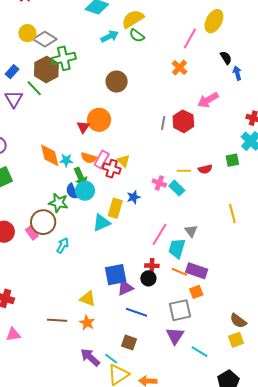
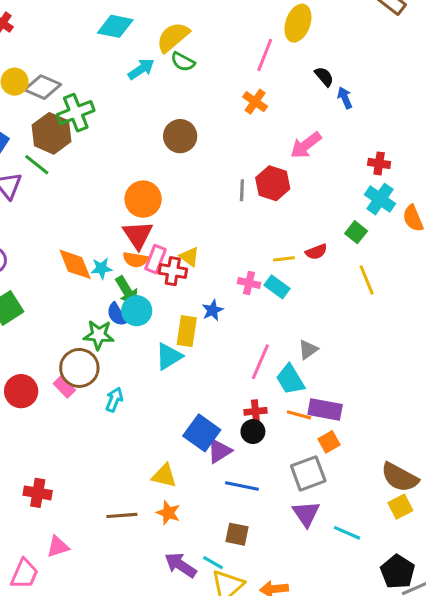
brown circle: (117, 82) -> (180, 136), moved
red triangle: (83, 127) -> (138, 235), moved, size x1.5
green square: (232, 160) -> (356, 232), turned -32
yellow line: (232, 213) -> (367, 280), moved
gray triangle: (191, 231) -> (308, 350), turned 40
cyan trapezoid: (177, 248) -> (290, 379), turned -40
blue square: (116, 275) -> (202, 433), turned -35
brown semicircle: (238, 321) -> (400, 477), size x1.4

